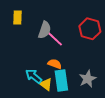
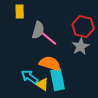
yellow rectangle: (18, 18) -> (20, 11), moved
orange semicircle: (55, 64) -> (50, 63), size x1.5
gray star: (88, 79) -> (81, 46), moved

